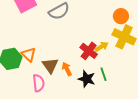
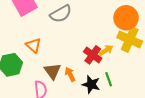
orange circle: (121, 16) -> (126, 18), size x1.5
orange triangle: (29, 54) -> (33, 45), moved

